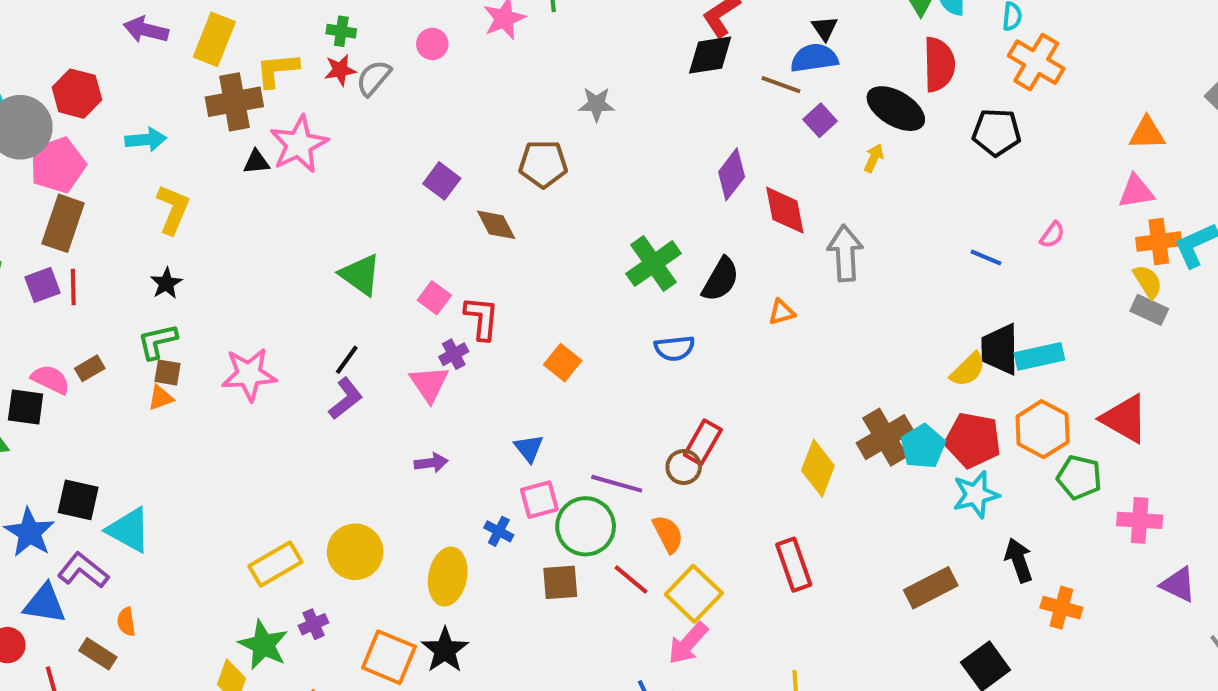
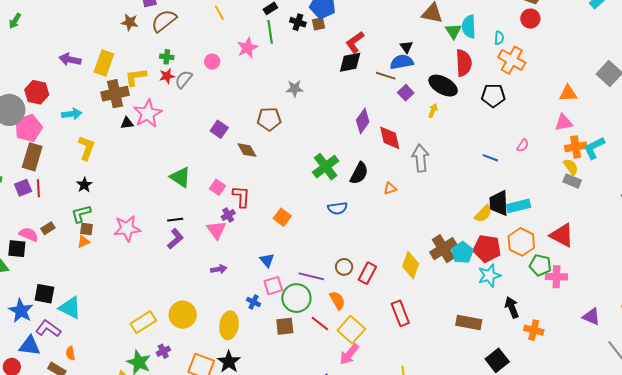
black line: (347, 360) -> (175, 220), turned 49
red rectangle: (703, 442) -> (367, 273), moved
pink cross: (1140, 520) -> (556, 277), moved
brown rectangle: (931, 588) -> (469, 323), turned 40

